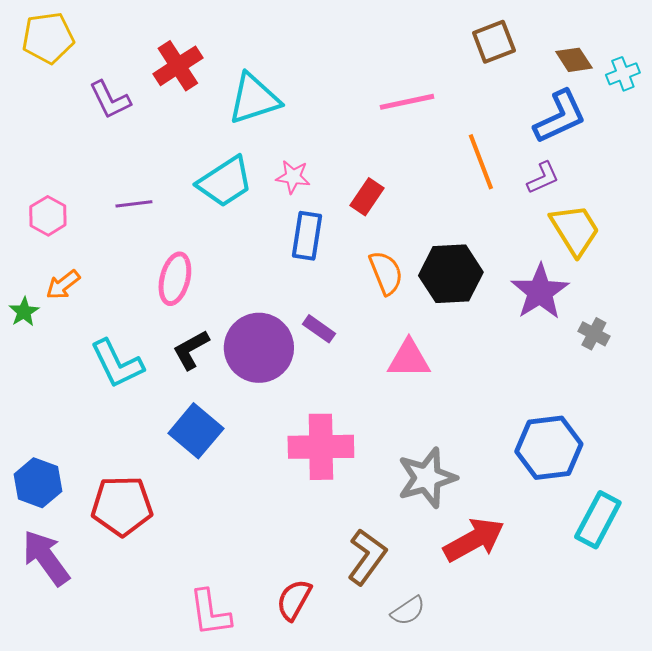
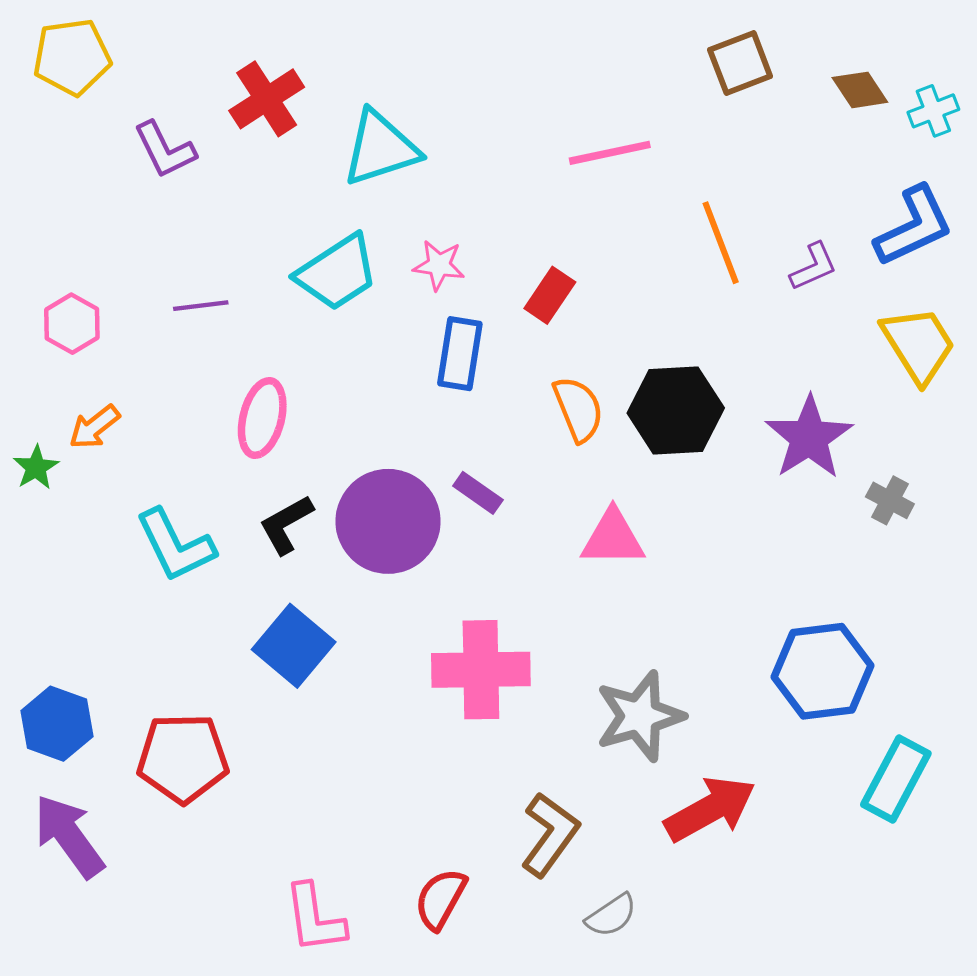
blue L-shape: (560, 117) -> (914, 226), moved
yellow trapezoid: (575, 230) -> (918, 345), moved

